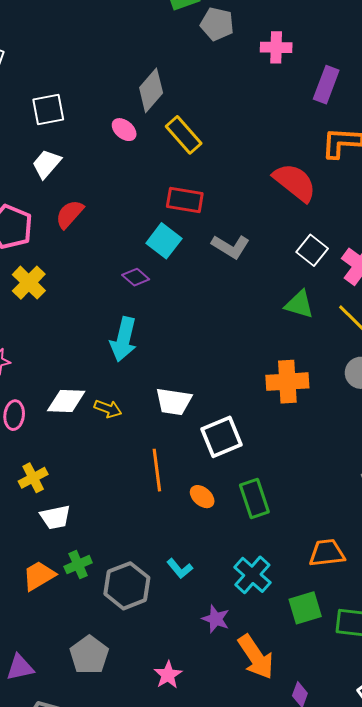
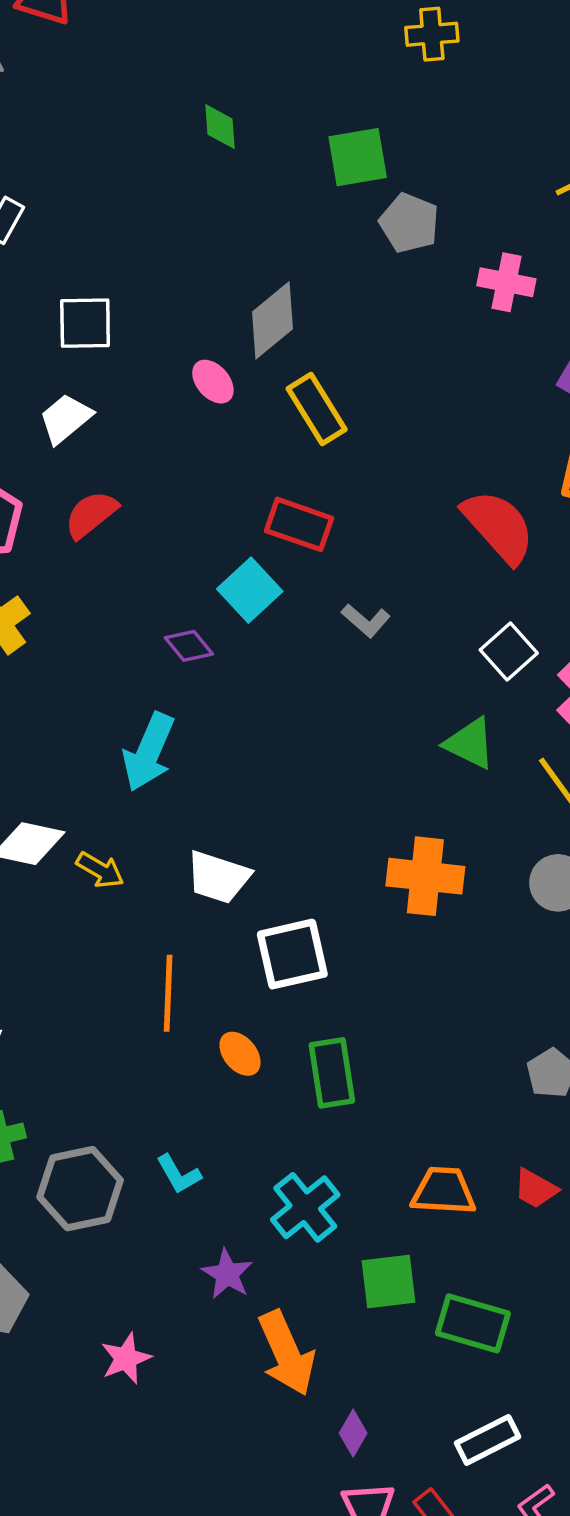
gray L-shape: (231, 247) -> (366, 621), size x0.7

